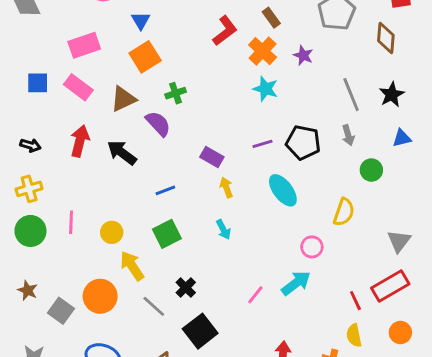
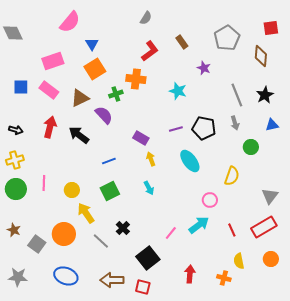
orange cross: (263, 51) -> (136, 79), moved, turned -36
red line: (355, 301) -> (232, 230), moved
black square: (200, 331) -> (148, 258), moved

